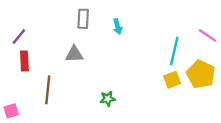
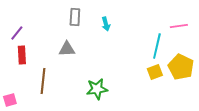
pink line: (207, 35) -> (179, 26), moved, turned -42
green star: (108, 99) -> (97, 89), size x1.5

